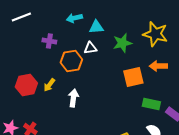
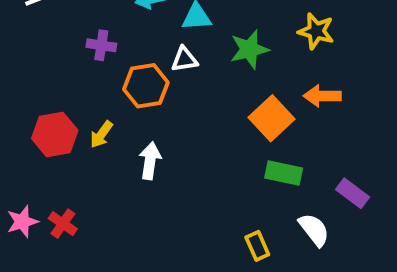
yellow star: (155, 34) -> (316, 31), size x0.7
orange square: (133, 77) -> (272, 118), turned -30
green rectangle: (151, 104) -> (284, 173), moved

